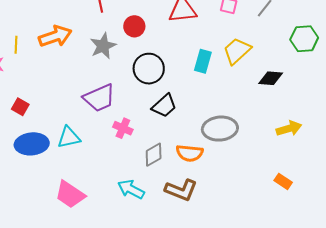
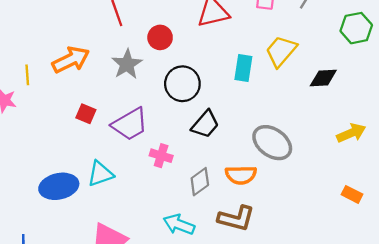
red square: (20, 107) -> (86, 114), moved
gray ellipse: (220, 129) -> (272, 143), turned 48

